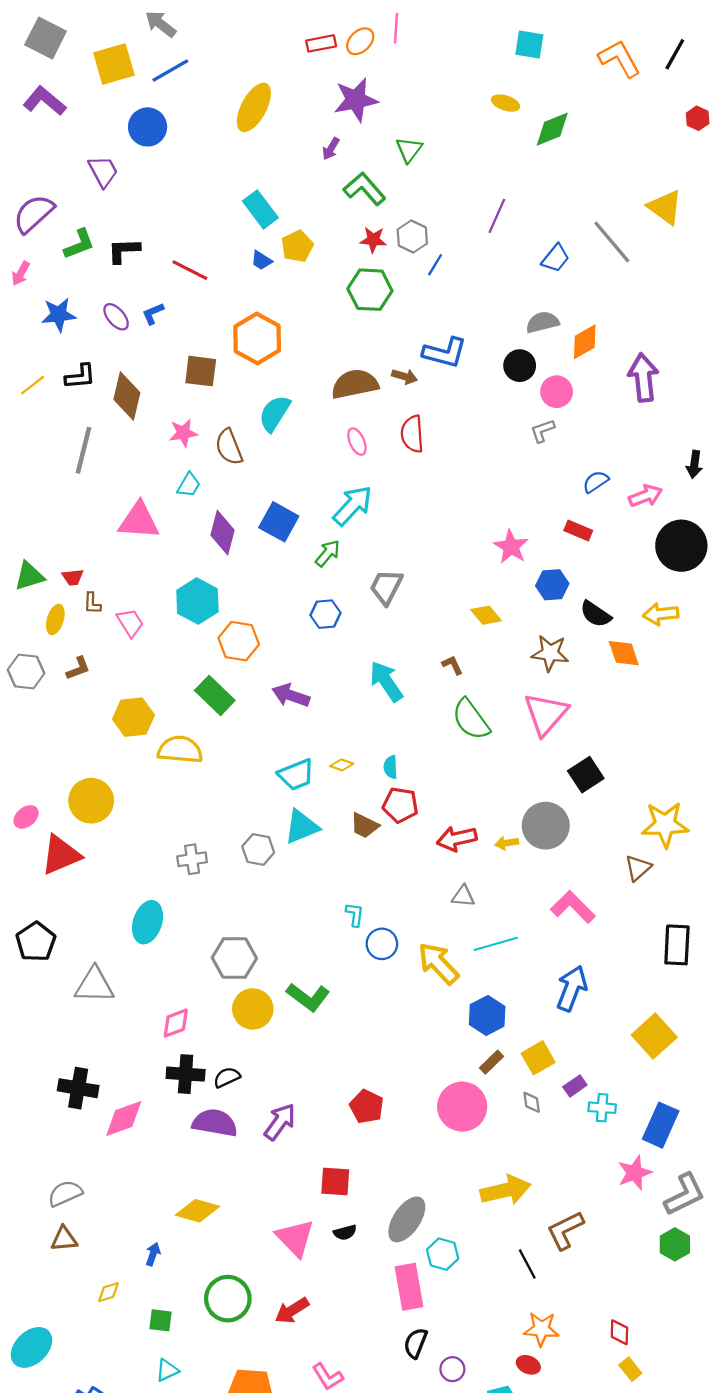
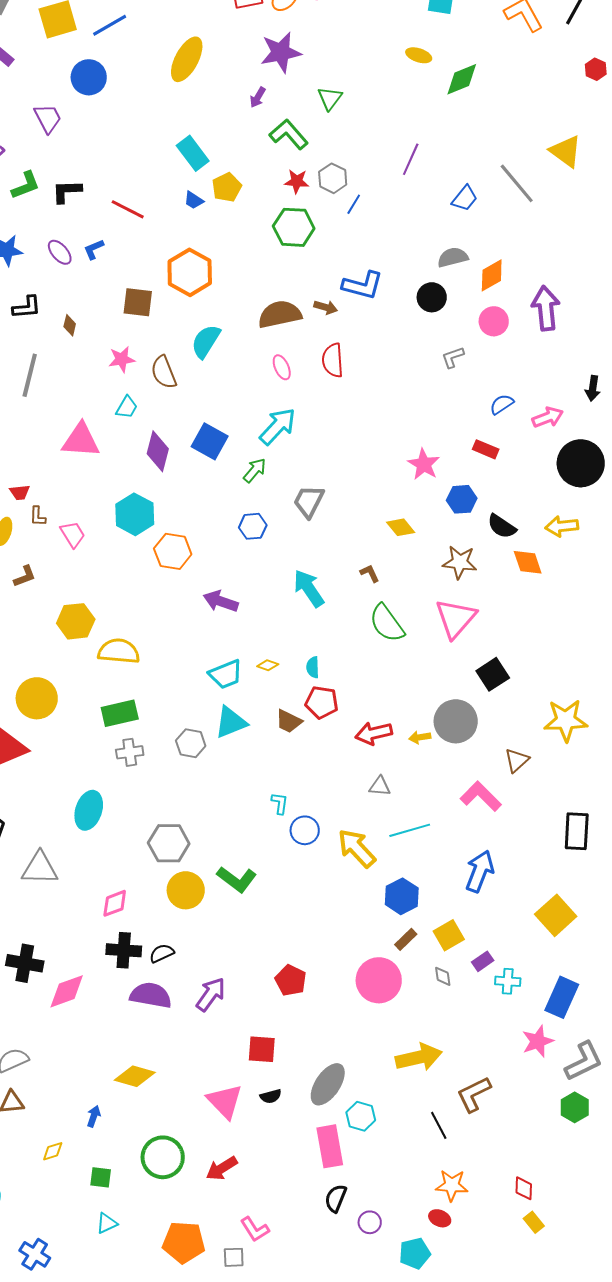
pink circle: (557, 392) -> (494, 321), moved
brown diamond: (127, 396) -> (70, 325), size x0.5
green rectangle: (215, 695) -> (120, 713), moved, turned -57
brown triangle: (638, 868) -> (517, 760), moved

